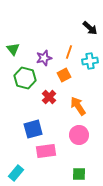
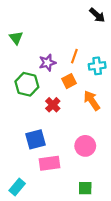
black arrow: (90, 28) -> (97, 15), moved
green triangle: (13, 49) -> (16, 38), moved
orange arrow: (78, 106) -> (92, 100), moved

